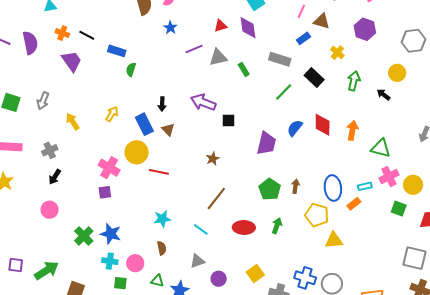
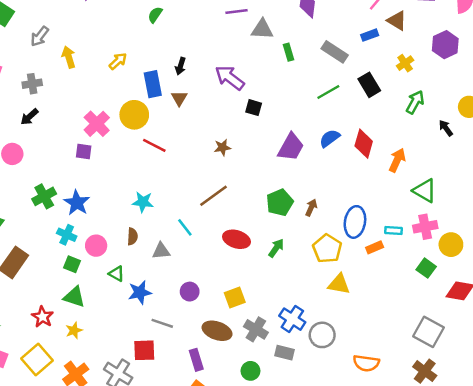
gray arrow: (43, 101) -> (40, 36), moved
gray triangle: (197, 261) -> (161, 251), moved

